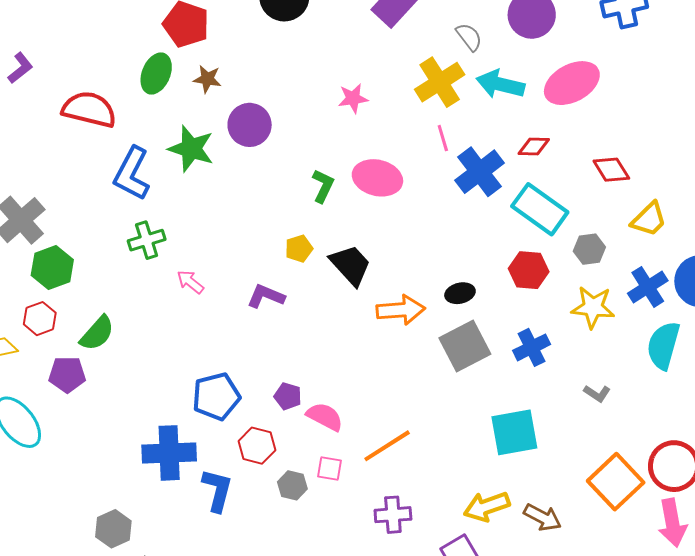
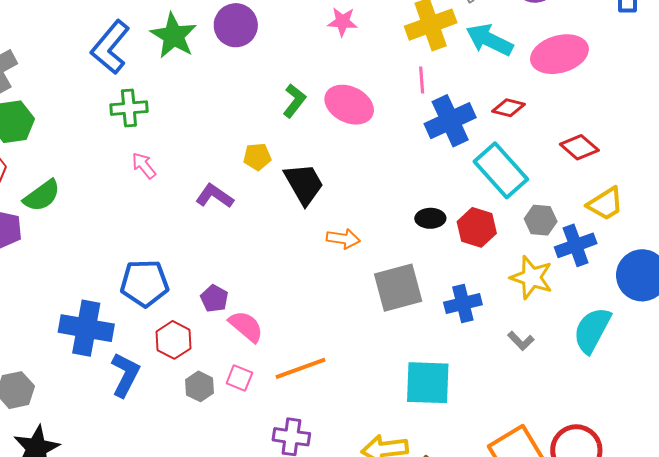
red diamond: (611, 170) -> (579, 147), turned -30
green cross: (147, 240) -> (129, 108), moved
blue cross: (648, 287) -> (576, 245), moved
black ellipse: (460, 293) -> (430, 218), moved
orange arrow: (401, 310) -> (343, 239), size x0.7
gray L-shape: (597, 393) -> (521, 341), moved

